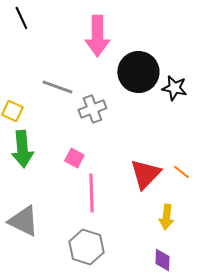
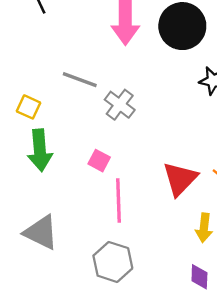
black circle: (138, 72) -> (182, 26), moved
gray cross: (92, 109) -> (120, 105), turned -32

